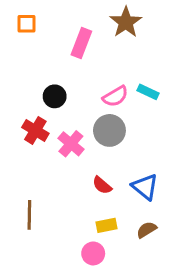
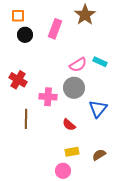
black circle: (55, 96) -> (25, 35), moved
red cross: (35, 130) -> (18, 80), moved
pink cross: (71, 144) -> (48, 97), turned -36
blue triangle: (145, 187) -> (98, 109), moved, turned 30
brown line: (29, 215) -> (26, 119), moved

